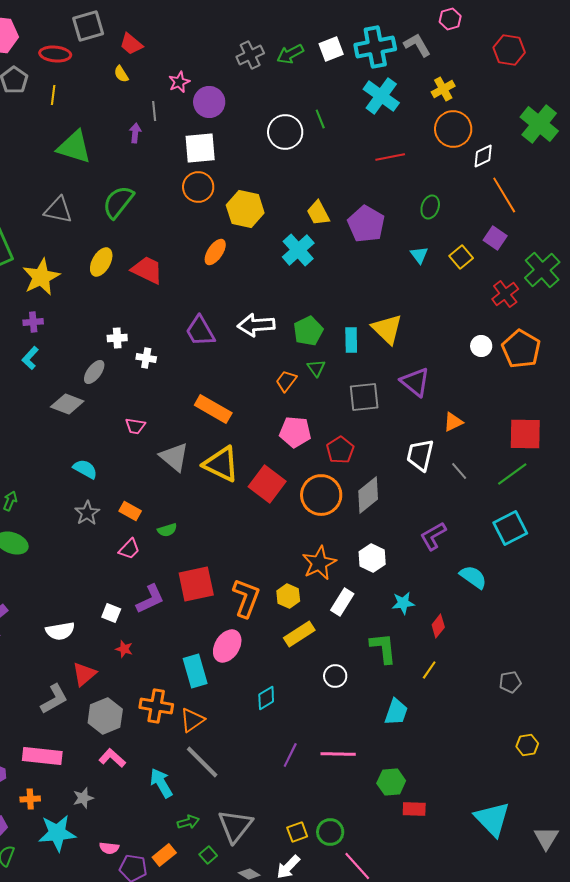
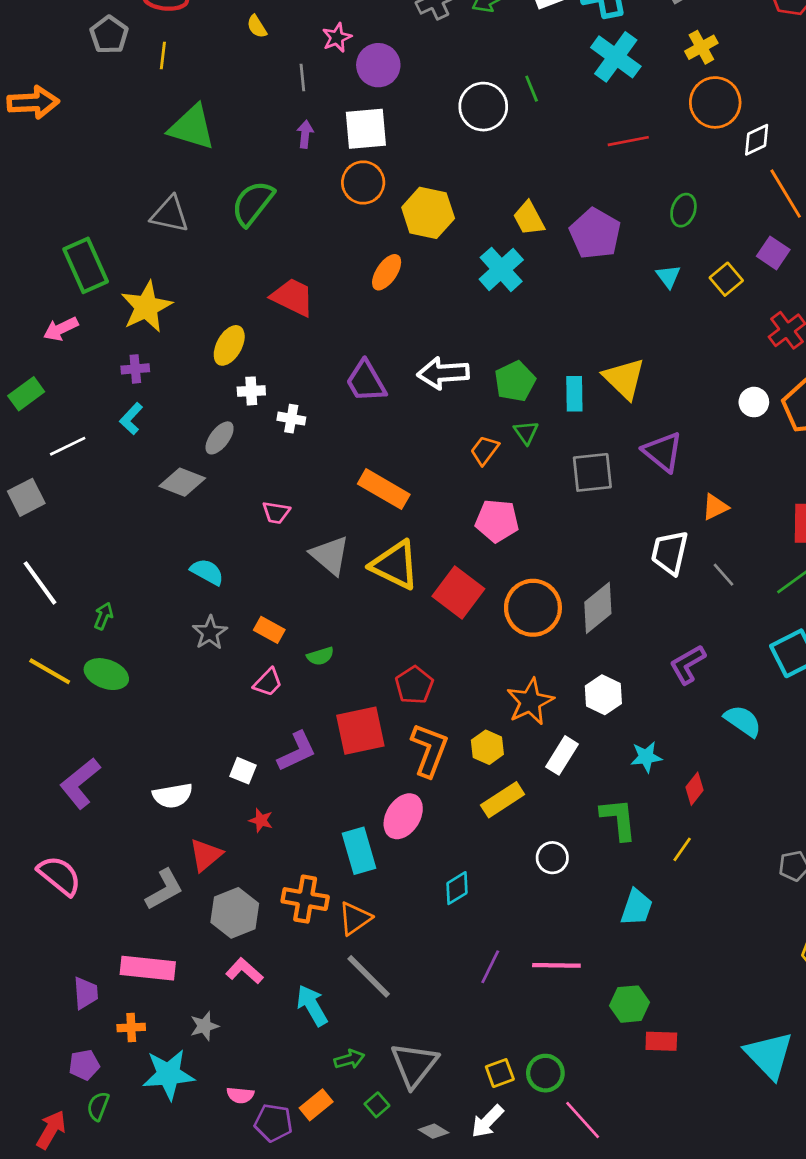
purple arrow: (135, 133) -> (305, 134), moved
yellow ellipse: (101, 262) -> (229, 345), moved
red pentagon: (340, 450) -> (414, 685), moved

